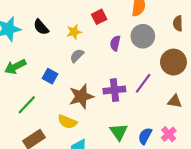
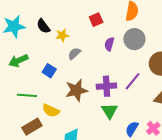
yellow star: (74, 32) -> (62, 35), moved
green line: (27, 105) -> (27, 95), turned 48
yellow semicircle: (67, 122) -> (51, 110), moved
green triangle: (119, 132) -> (110, 111), moved

